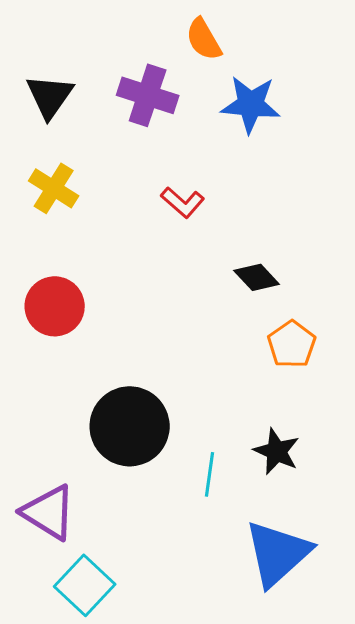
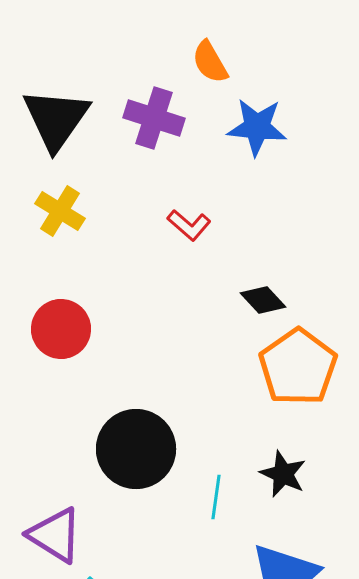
black triangle: (50, 96) -> (56, 119), size x1.4
orange pentagon: (292, 344) -> (298, 367), size x1.6

